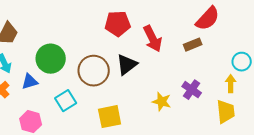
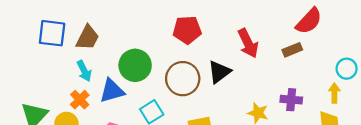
red pentagon: (118, 24) -> (187, 30), moved
blue triangle: (30, 82) -> (112, 91), size x1.4
purple cross: (192, 90) -> (291, 100), turned -30

